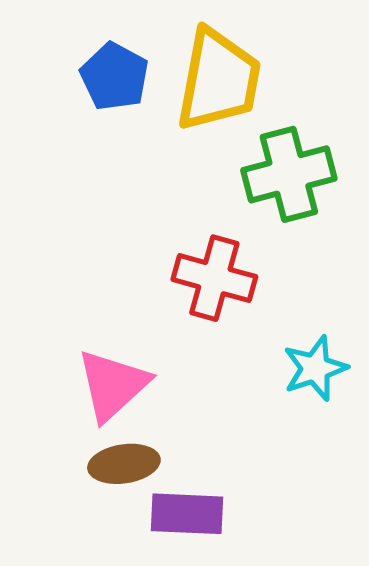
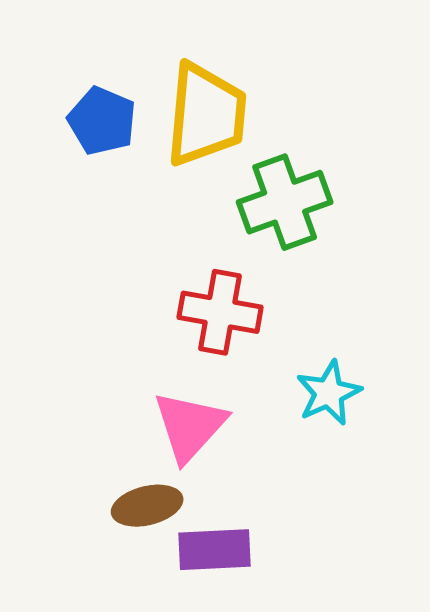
pink triangle: (113, 385) -> (190, 426), moved

